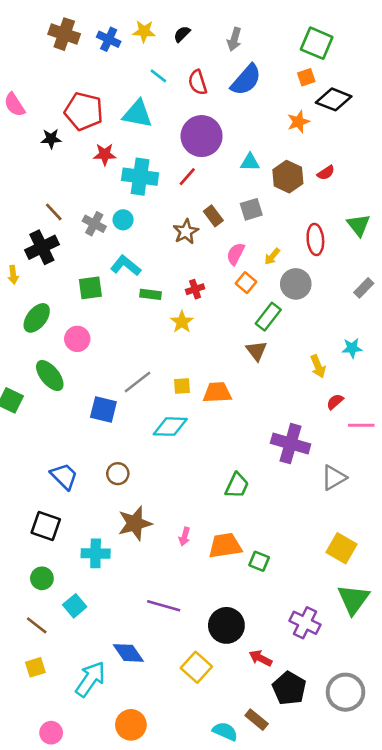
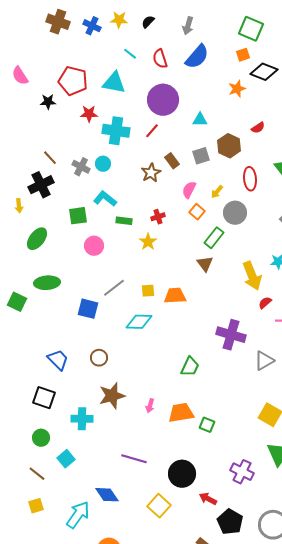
brown hexagon: (288, 177) -> (229, 146), moved
pink circle: (77, 339) -> (94, 246), moved
yellow arrow: (318, 366) -> (252, 276), size x1.6
green ellipse: (50, 376) -> (47, 283), turned -55

